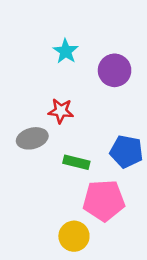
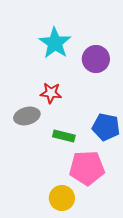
cyan star: (66, 51) -> (55, 43), size x1.5

